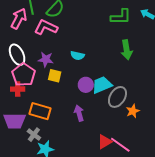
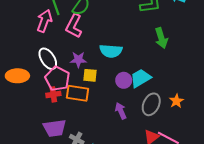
pink L-shape: (46, 27) -> (74, 26), turned -80
cyan semicircle: (77, 55) -> (111, 51), size x1.5
gray ellipse: (117, 97) -> (151, 104), moved
orange rectangle: (40, 111) -> (77, 93), moved

